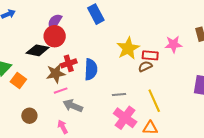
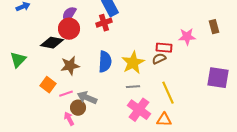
yellow star: (128, 48) -> (133, 63), moved
red cross: (69, 63) -> (104, 23), moved
orange square: (18, 81) -> (48, 85), moved
pink line: (61, 91) -> (66, 94), moved
brown circle: (29, 116) -> (78, 108), moved
pink arrow: (63, 127) -> (69, 119), moved

